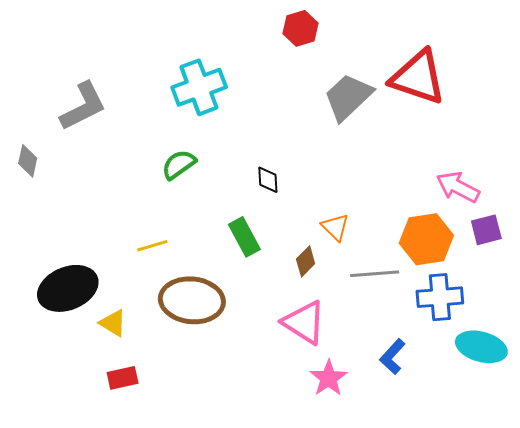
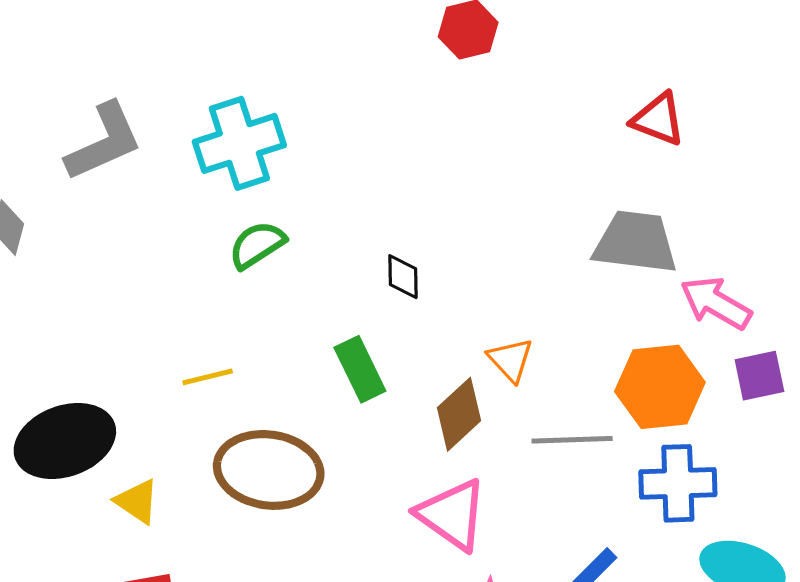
red triangle: (418, 77) -> (658, 119), size x0.6
cyan cross: (199, 87) -> (239, 143), moved
gray trapezoid: (348, 97) -> (635, 242), moved, turned 48
brown diamond: (306, 261) -> (459, 414), size x1.4

